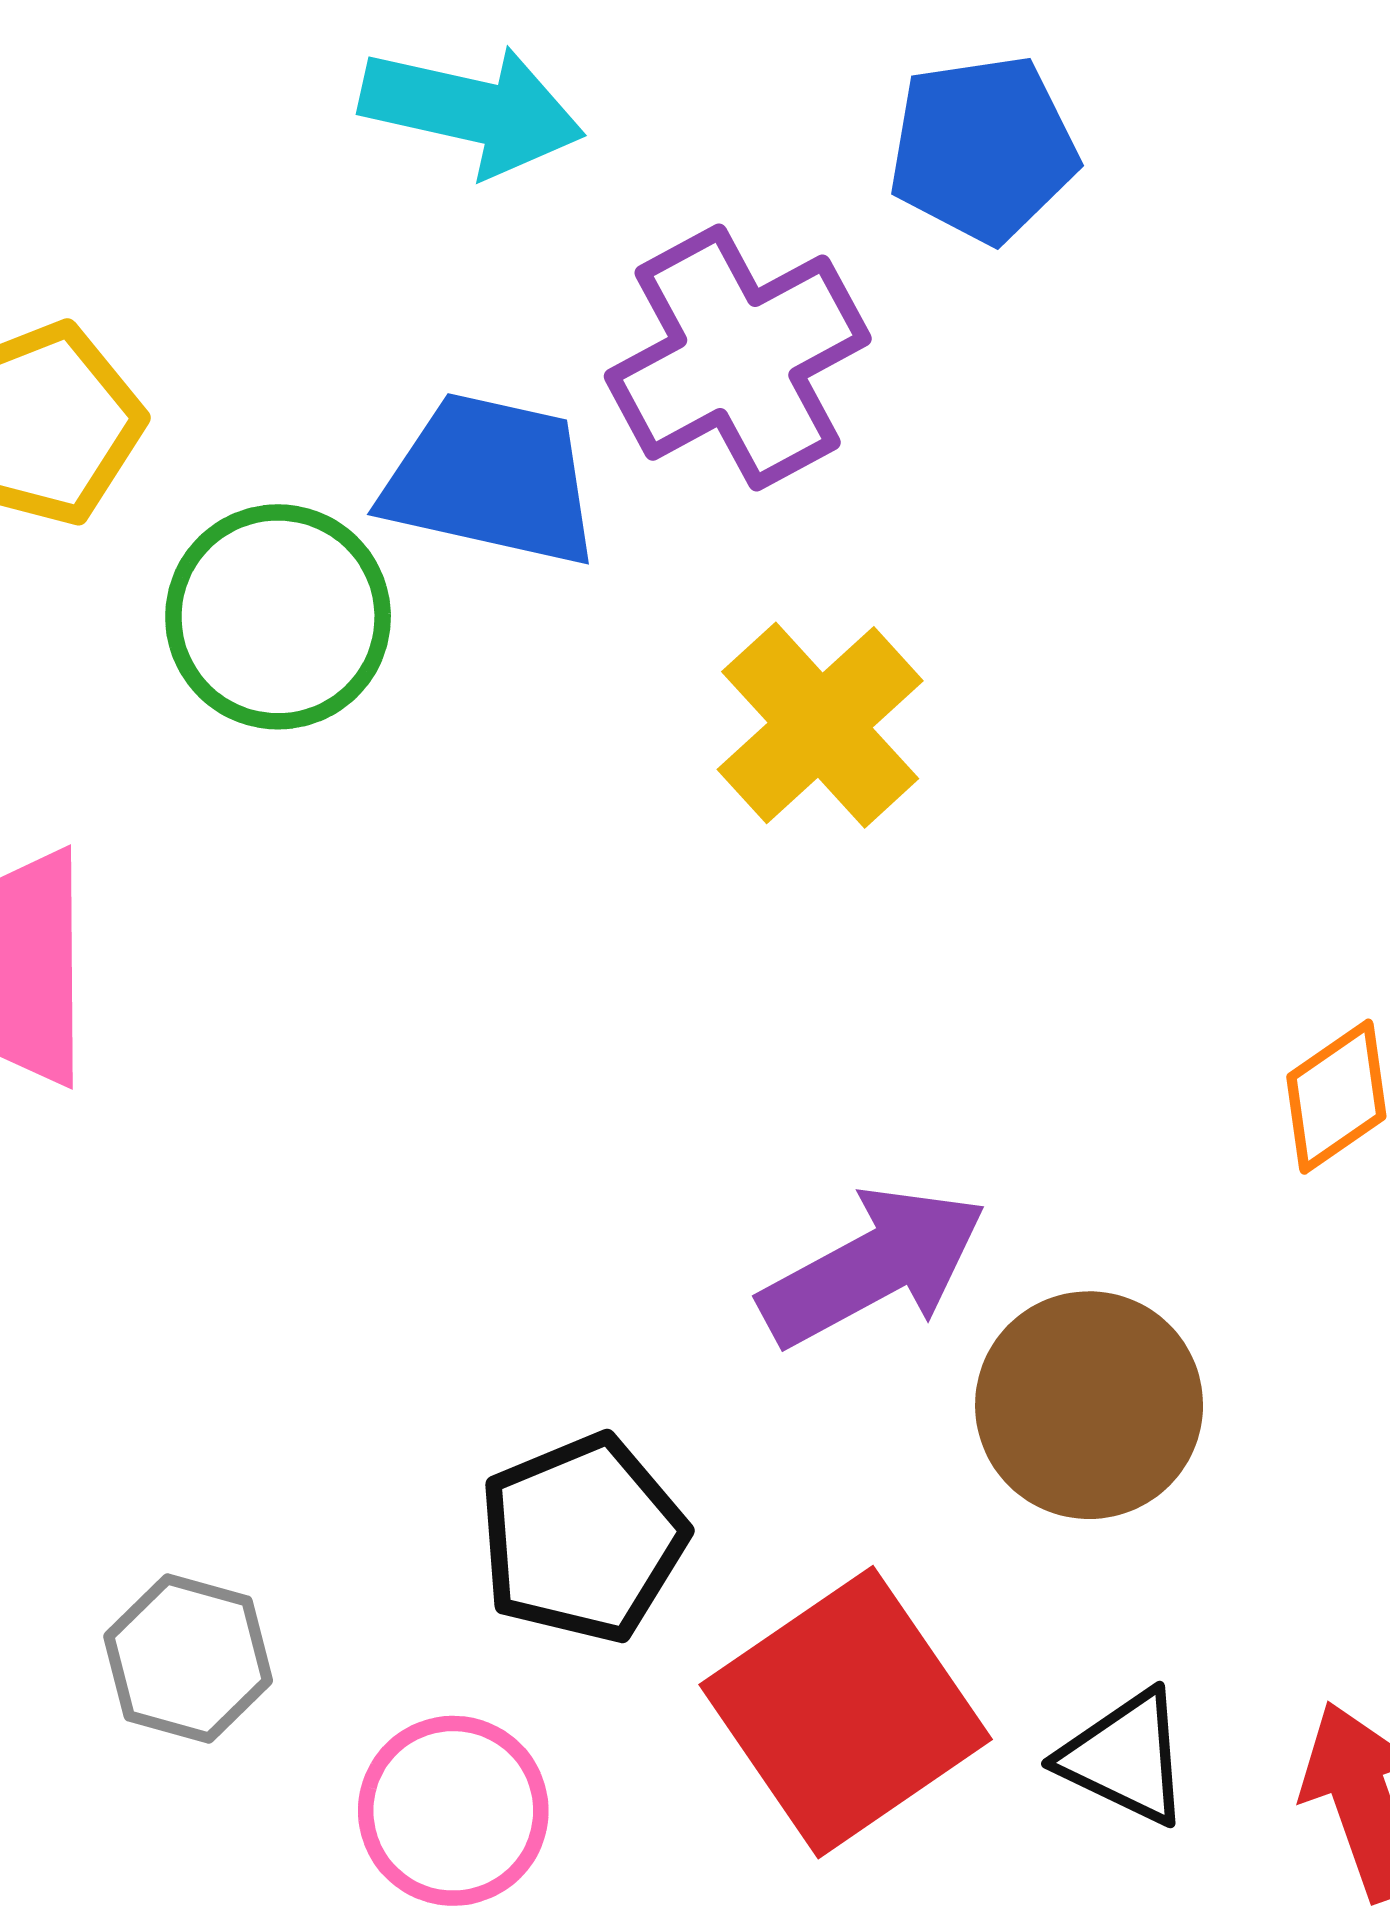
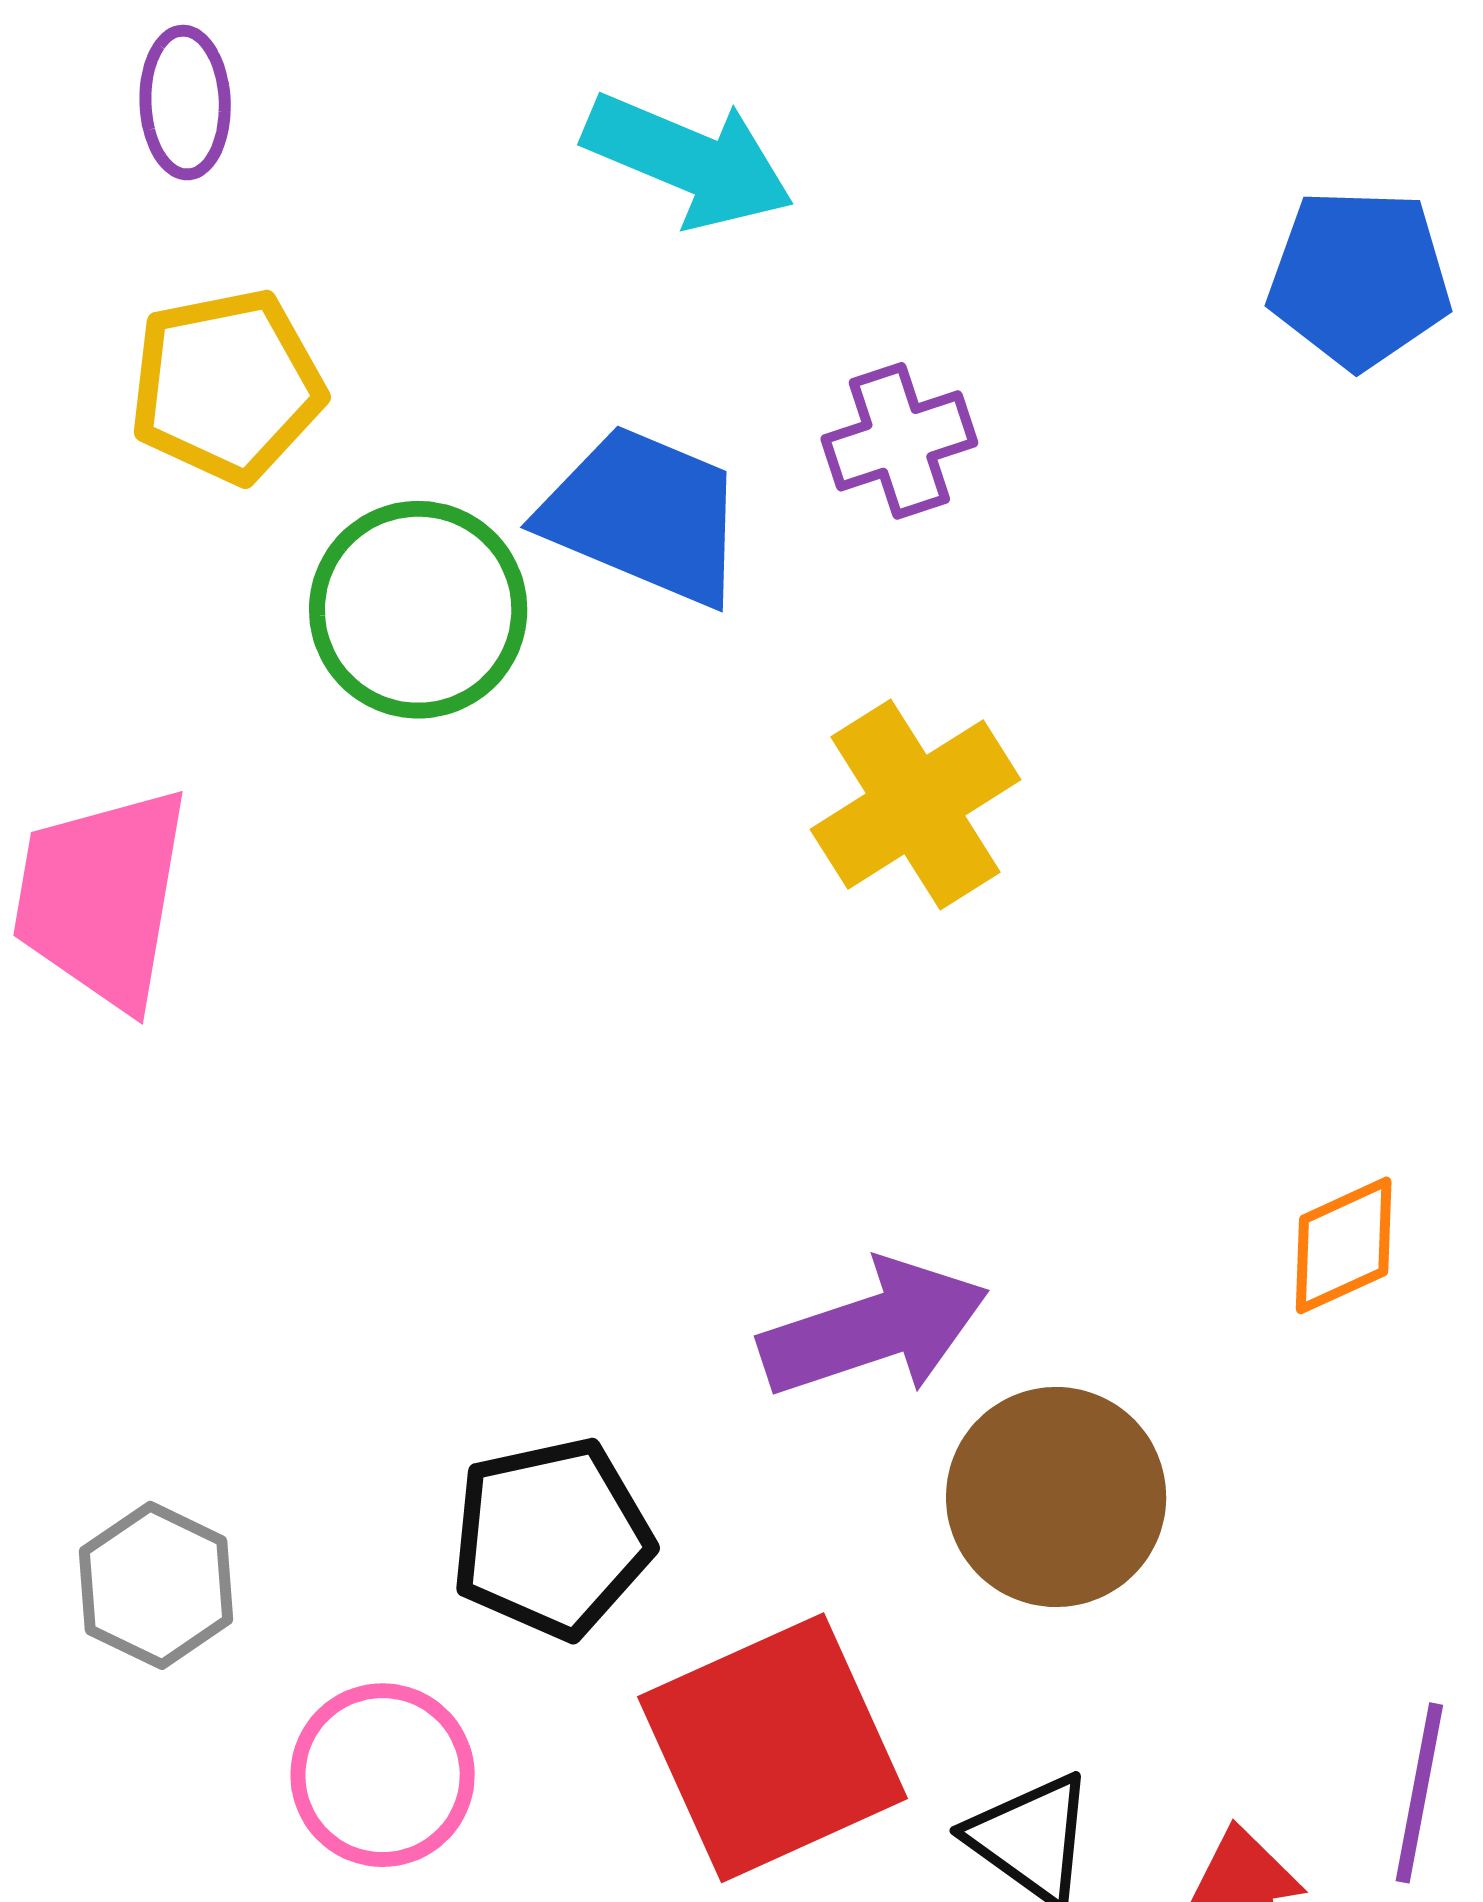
blue pentagon: (983, 149) -> (1359, 278), moved
purple cross: (738, 358) -> (899, 441), size x0.6

